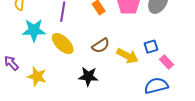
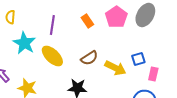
cyan star: (34, 30) -> (24, 43), turned 30
pink rectangle: (166, 62) -> (153, 74), turned 56

